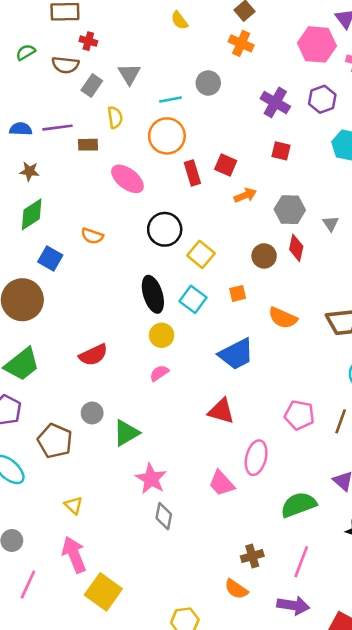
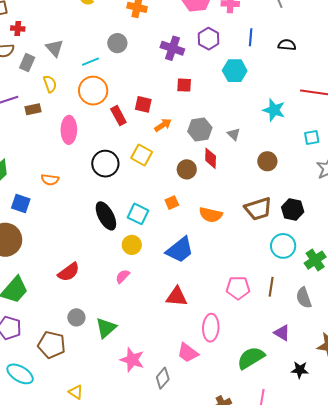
pink ellipse: (127, 179) -> (69, 130), turned 64
yellow square: (201, 254) -> (142, 155), moved
yellow circle: (162, 335) -> (132, 245), moved
gray diamond: (164, 516) -> (163, 378), moved, turned 40

